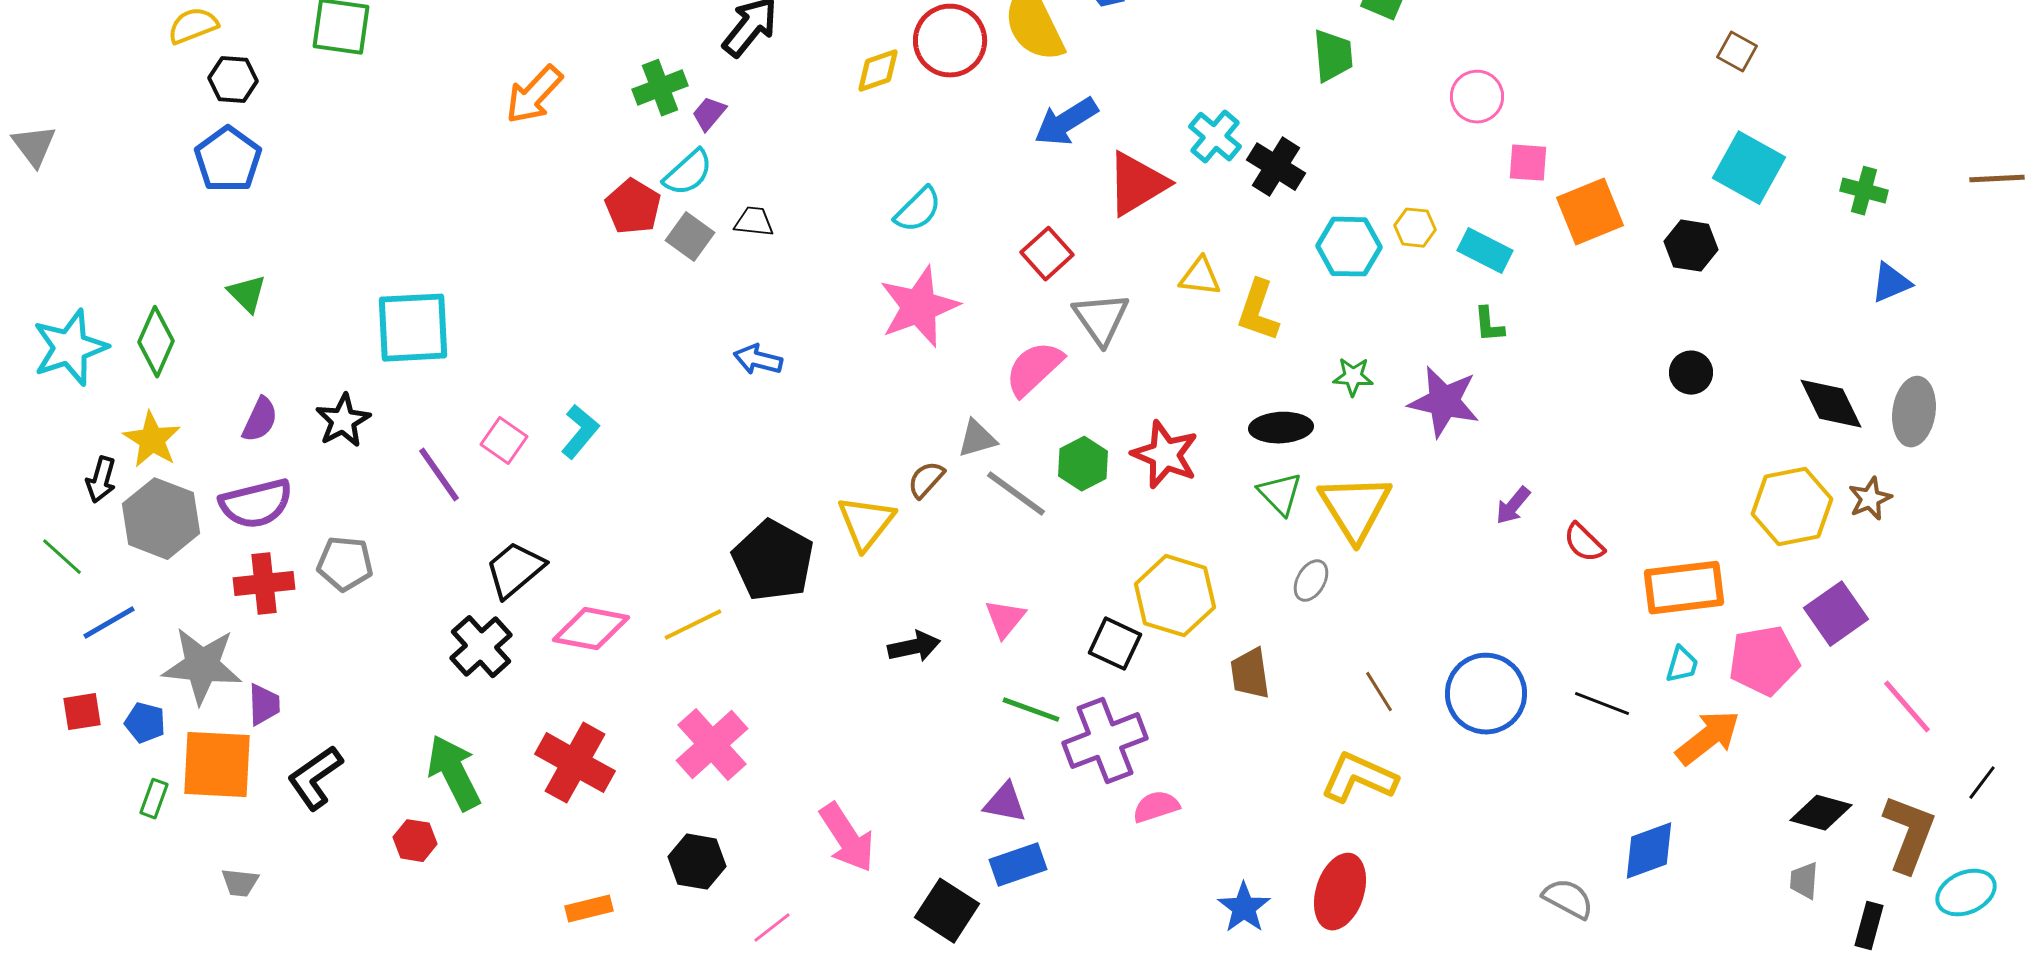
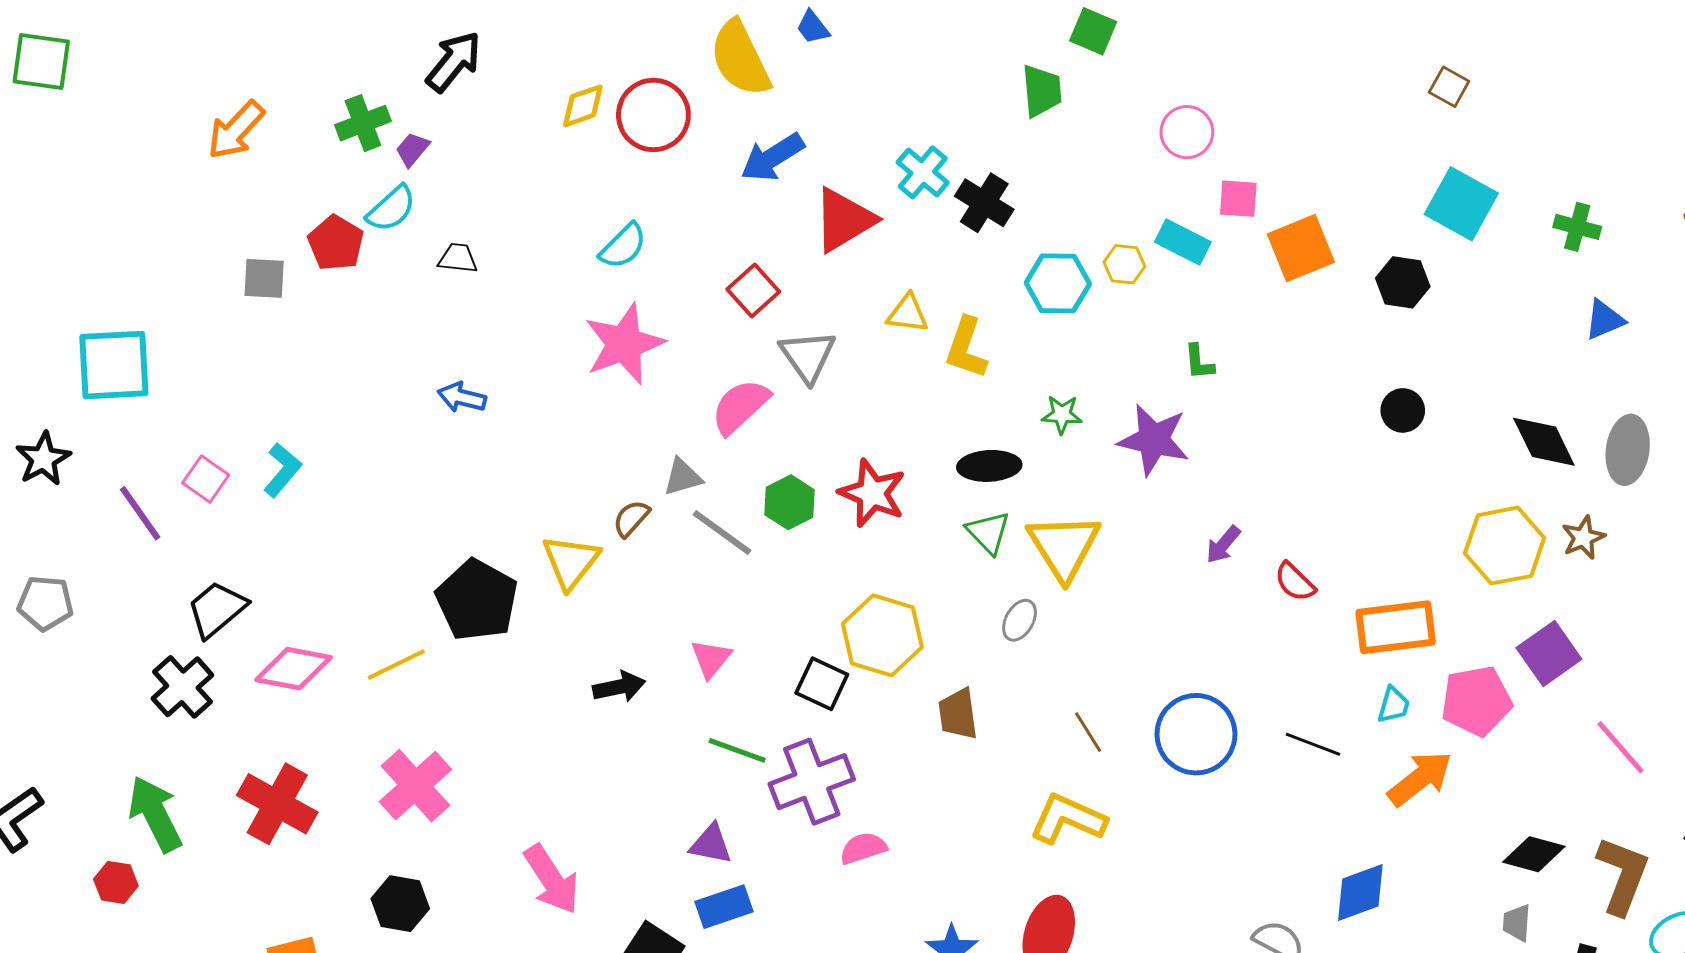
red circle: (950, 41) -> (653, 115), moved
gray square: (690, 237) -> (264, 278), moved, turned -33
cyan rectangle: (1485, 251) -> (1183, 242), moved

